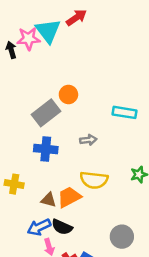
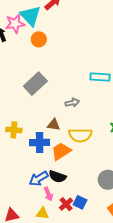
orange circle: (68, 94) -> (39, 39), moved
blue cross: (46, 149) -> (40, 142), moved
yellow cross: (14, 184) -> (14, 130), moved
brown triangle: (49, 200) -> (54, 125), moved

